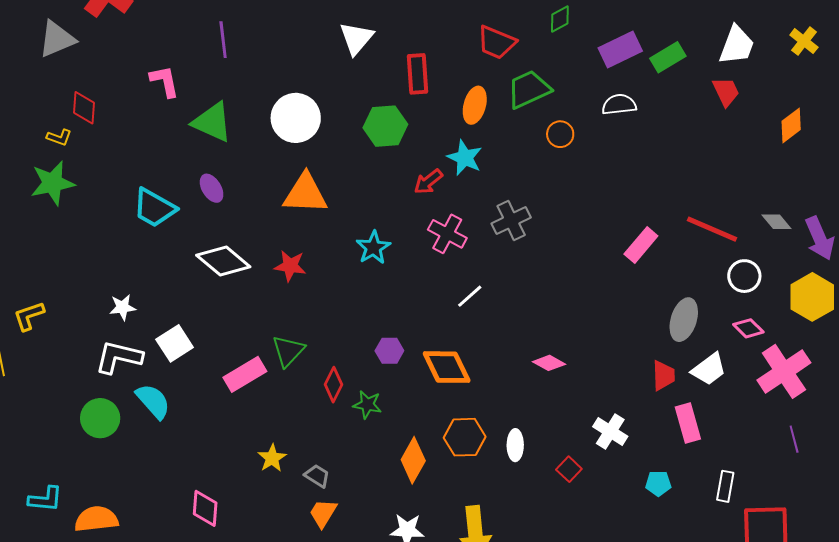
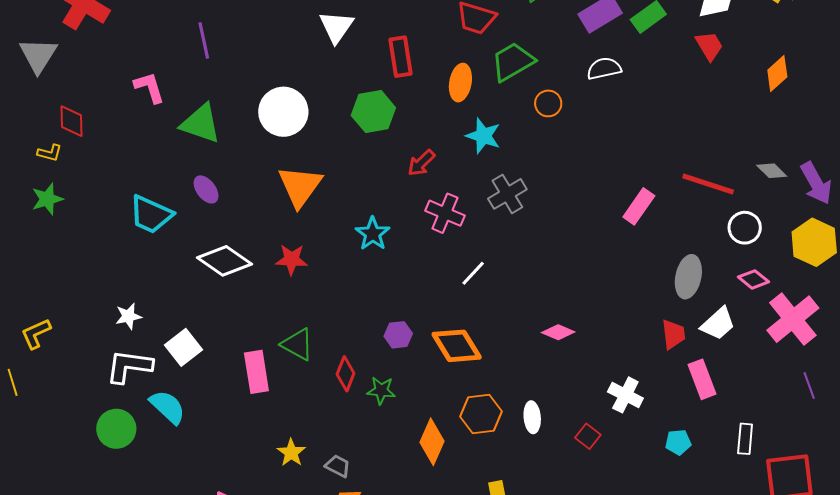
gray triangle: (57, 39) -> (38, 55), turned -30
cyan star: (465, 158) -> (483, 136), moved
green star: (53, 183) -> (47, 199), size x0.7
orange triangle: (305, 194) -> (300, 186), turned -51
green triangle: (288, 351) -> (297, 344), turned -39
pink rectangle: (245, 374) -> (256, 372), turned -63

